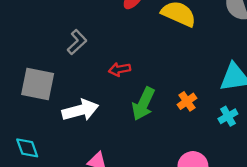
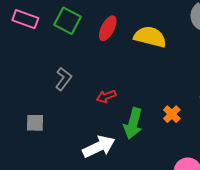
gray square: (38, 84) -> (35, 123), size x0.6
white arrow: (80, 110) -> (99, 147), moved

